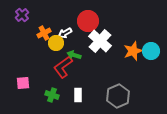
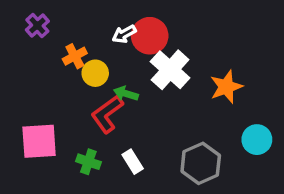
white arrow: (65, 33) -> (124, 34), moved
cyan circle: (151, 51) -> (257, 140), moved
pink square: (23, 83) -> (39, 141), size x1.6
white rectangle: (78, 95) -> (133, 162), turned -32

